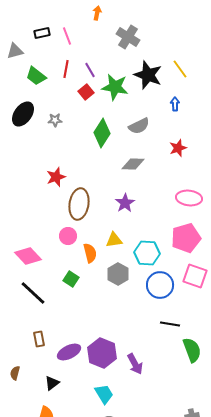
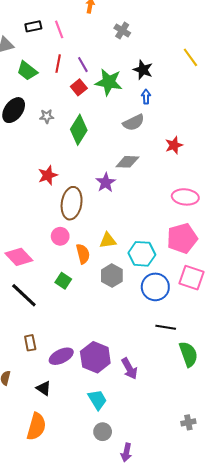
gray cross: (128, 37) -> (122, 30), size x0.7
yellow line: (180, 69) -> (190, 57), moved
black star: (148, 75) -> (143, 70), size x0.7
blue arrow: (175, 104) -> (146, 97), moved
green diamond: (102, 133) -> (79, 130), moved
purple star: (125, 203) -> (106, 182), moved
black triangle: (52, 383) -> (44, 388), turned -49

